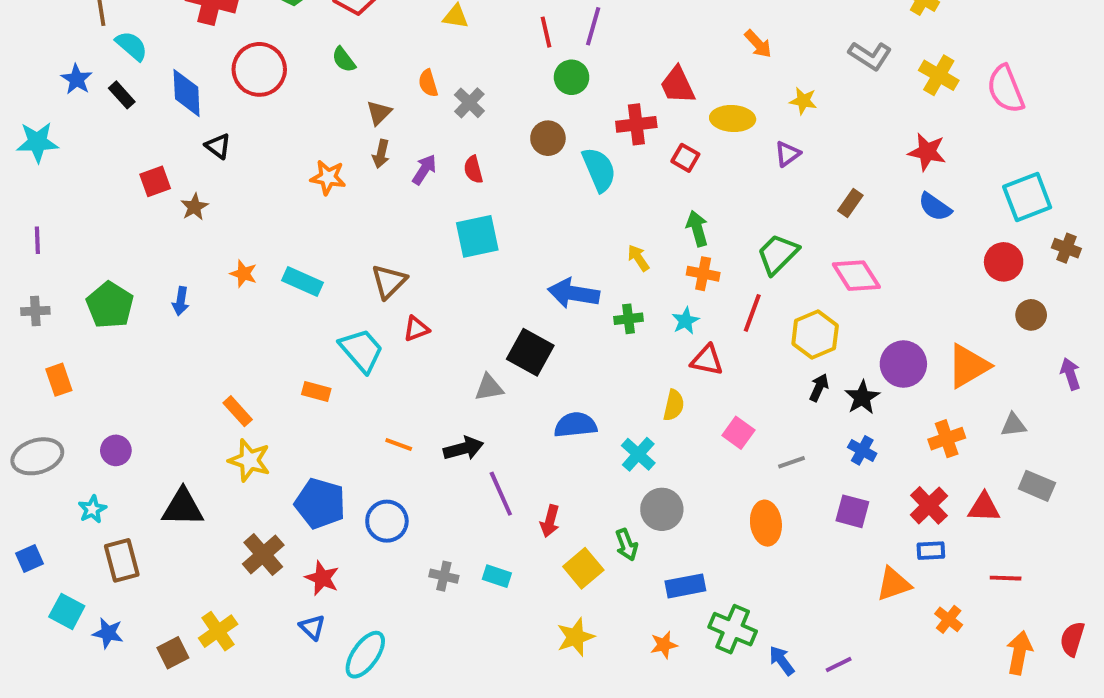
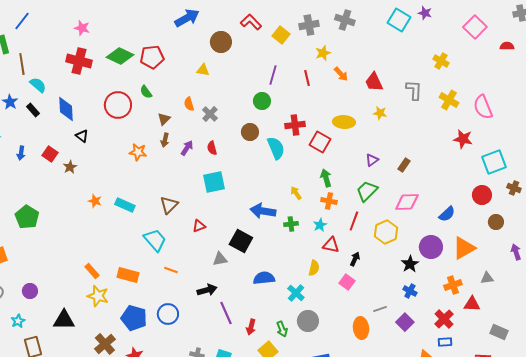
red line: (546, 32) -> (307, 78), moved
orange arrow: (758, 44) -> (341, 74), moved
gray L-shape: (870, 56) -> (414, 90), turned -120
red circle: (259, 69) -> (118, 105), moved
red trapezoid: (678, 85) -> (374, 82), moved
red star: (927, 152) -> (463, 139), moved
purple triangle: (788, 154) -> (372, 160), moved
red square: (685, 158) -> (320, 142), size x1.5
red square: (155, 181) -> (50, 154), turned -35
blue semicircle: (935, 207) -> (447, 214), moved, turned -78
pink diamond: (856, 276) -> (407, 202), turned -60
blue arrow: (181, 301) -> (21, 153), moved
red triangle: (416, 329) -> (199, 226), moved
black arrow: (819, 388) -> (355, 259), moved
orange rectangle: (316, 392) -> (128, 275), moved, size x1.5
orange line: (399, 445) -> (171, 270), moved
gray line: (791, 462) -> (380, 309), moved
gray rectangle: (1037, 486) -> (499, 332), moved
red triangle: (984, 507) -> (472, 304), moved
purple square: (852, 511) -> (405, 322), turned 30
blue circle: (387, 521) -> (168, 314), moved
green arrow: (627, 545) -> (282, 329), moved

